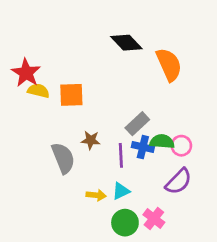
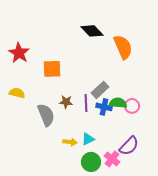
yellow semicircle: (38, 91) -> (17, 93), moved
purple line: (121, 155) -> (86, 103), moved
purple semicircle: (179, 181) -> (129, 146), moved

